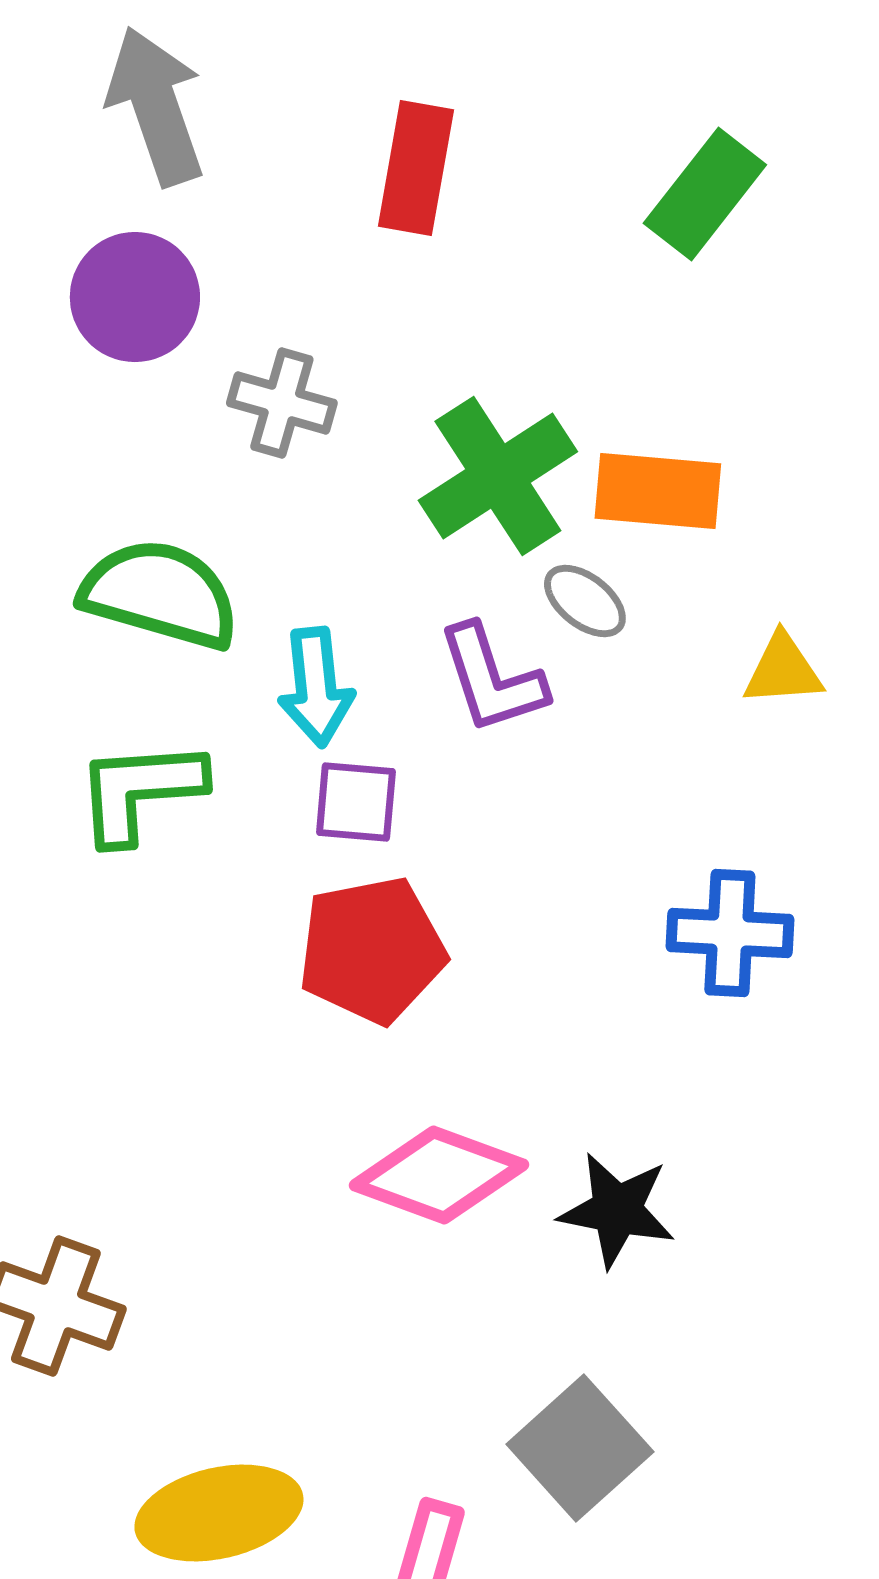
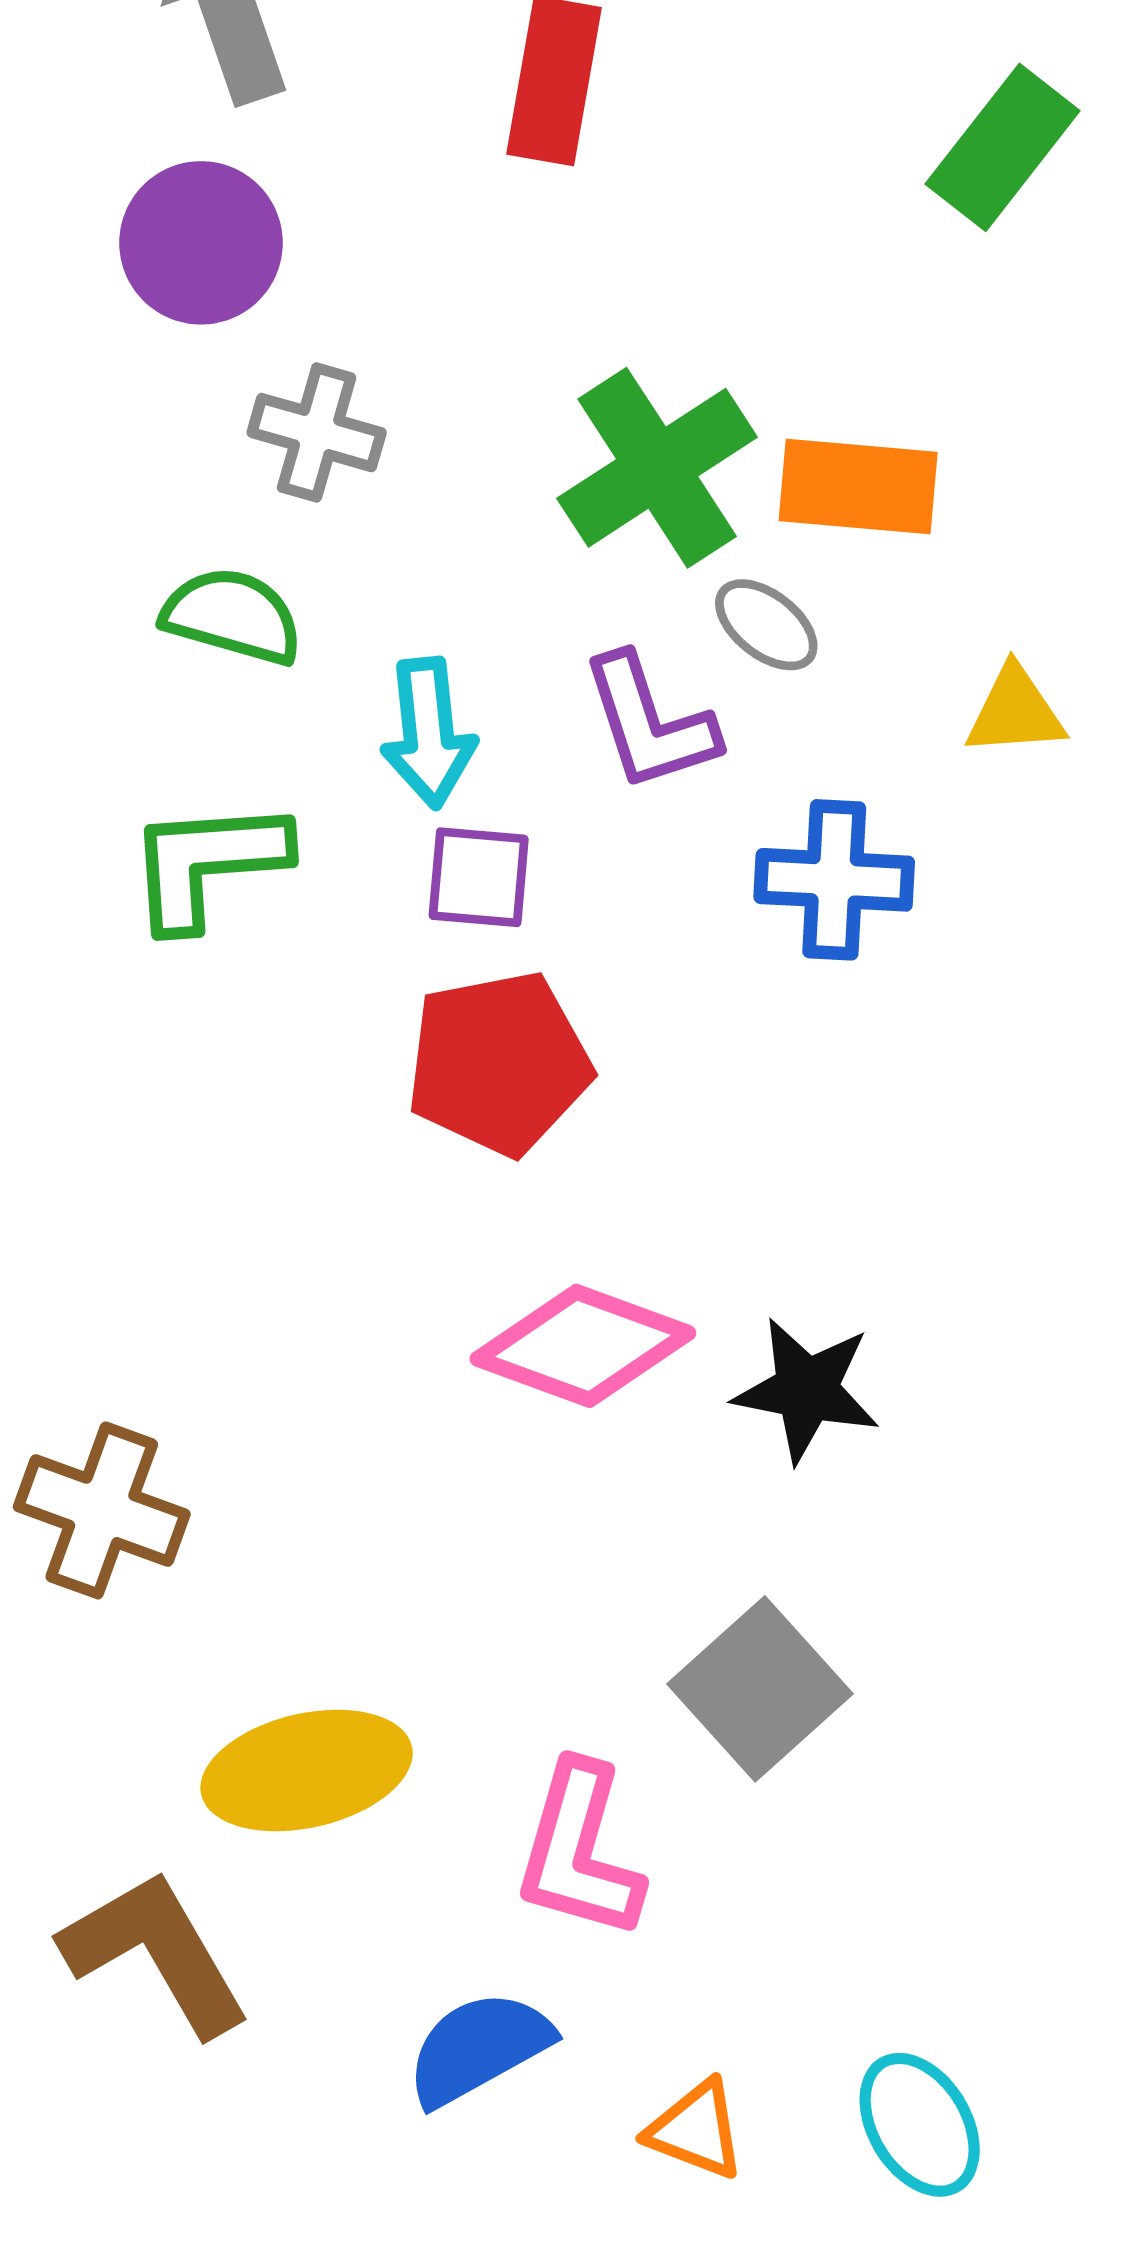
green rectangle: (705, 194) -> (1003, 147), moved
gray cross: (282, 403) -> (317, 433), moved
green semicircle: (160, 594) -> (232, 616), size x0.7
blue cross: (730, 933) -> (834, 880), moved

